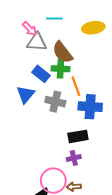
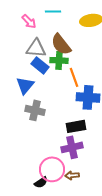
gray triangle: (37, 42) -> (36, 48), moved
gray cross: (55, 102) -> (35, 110), moved
purple cross: (74, 158) -> (72, 147), size x1.5

